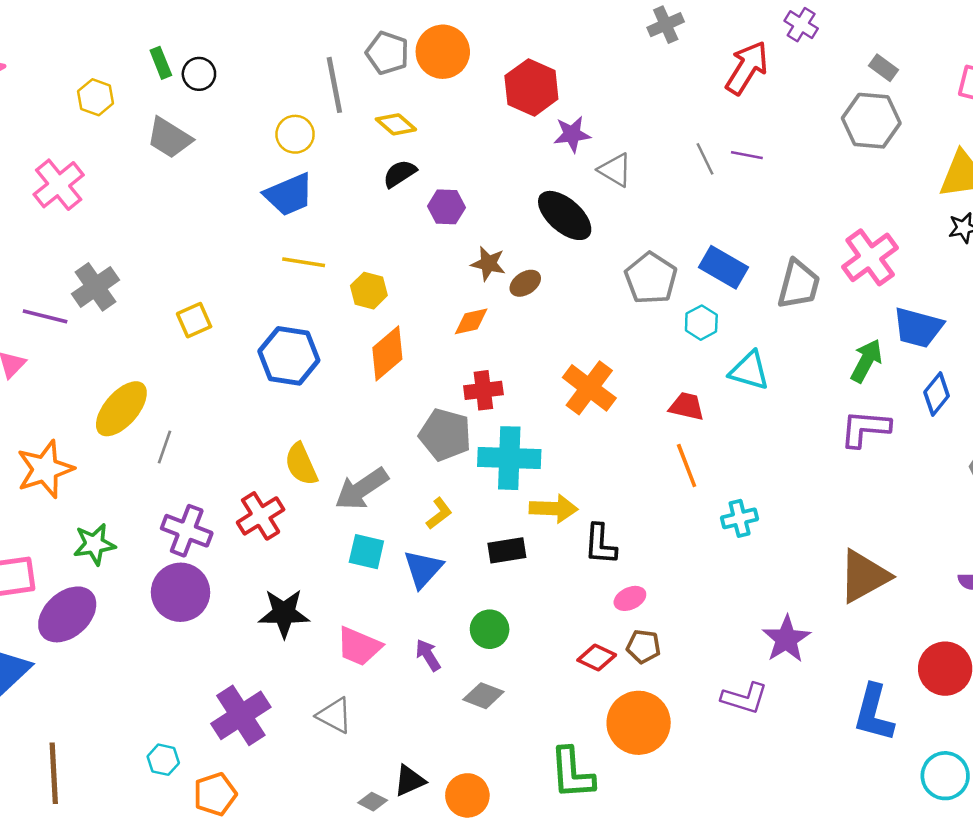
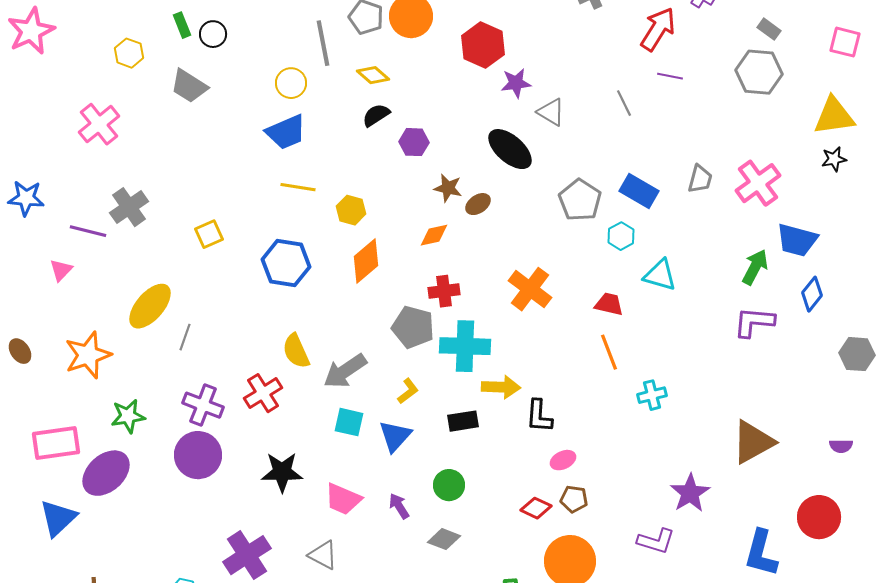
purple line: (747, 155) -> (670, 76), moved
gray trapezoid: (799, 284) -> (700, 179), moved, size x0.7

